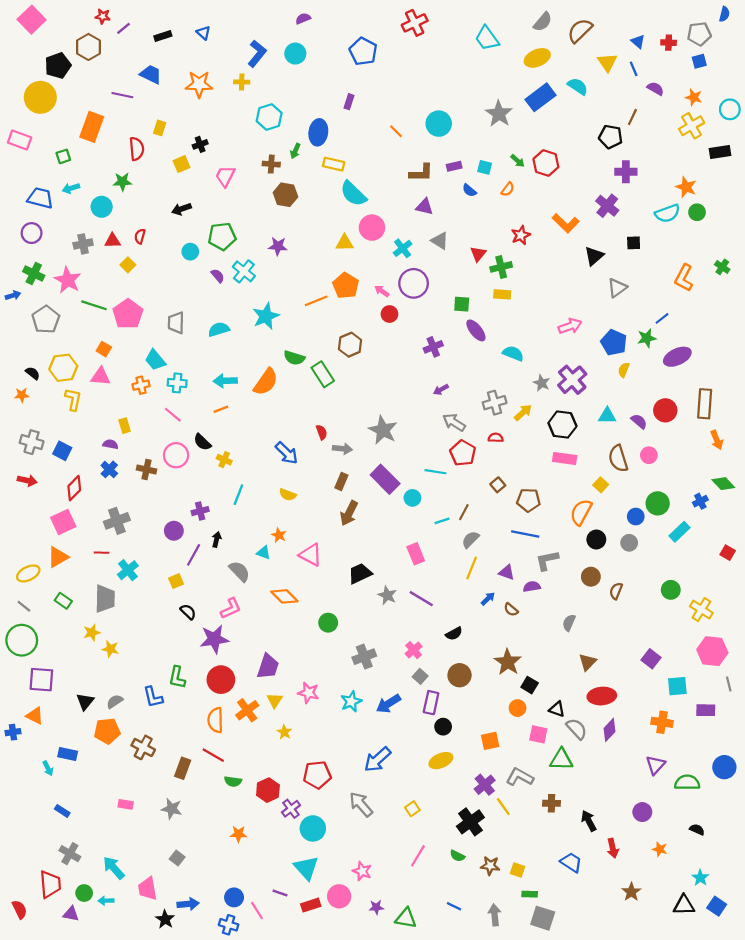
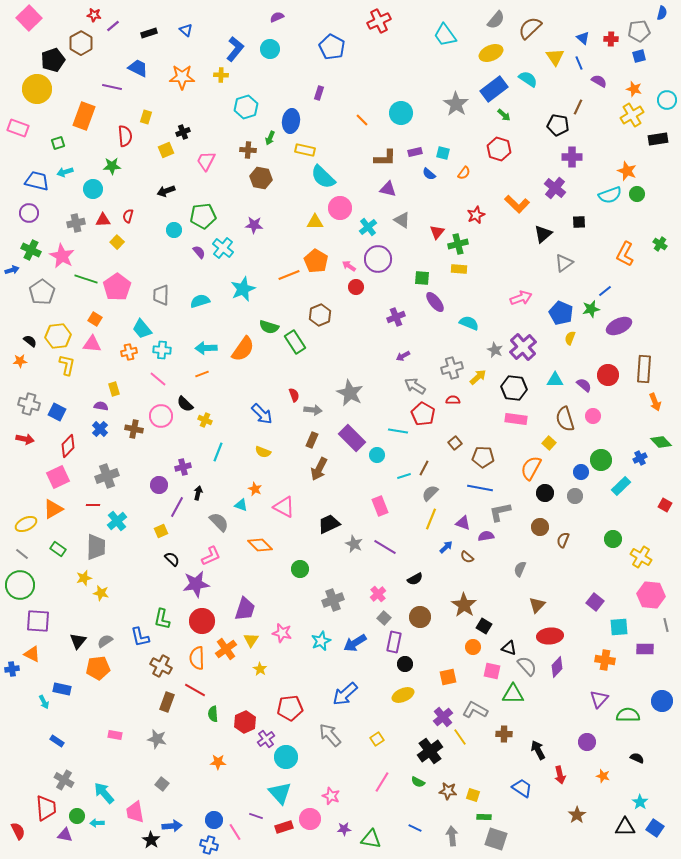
green arrow: (518, 161) -> (504, 115), moved
brown cross: (143, 747) -> (161, 666), moved
green semicircle: (233, 781) -> (213, 714), turned 77

